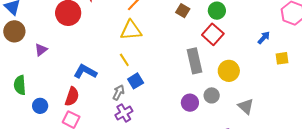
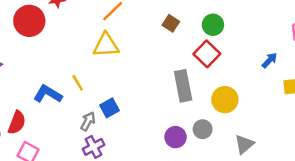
yellow line: (124, 60) -> (78, 83), moved
red semicircle: (72, 97) -> (17, 123), moved
gray triangle: (246, 106) -> (244, 144), turned 36

